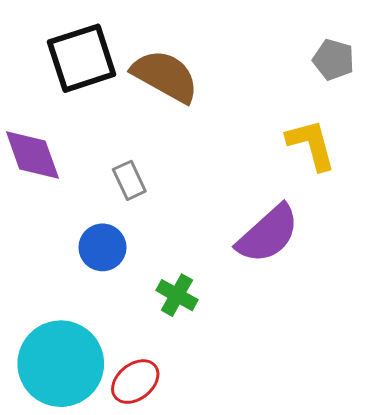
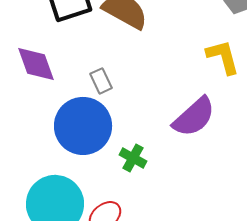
blue circle: (102, 247) -> (83, 126), size x1.8

